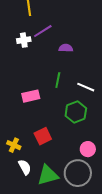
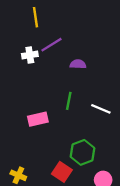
green hexagon: (76, 112) -> (83, 152), moved
red square: (43, 136) -> (62, 172), moved, turned -30

